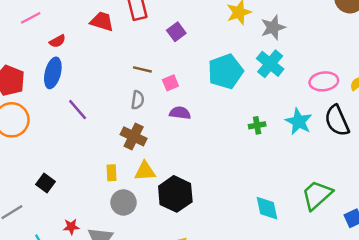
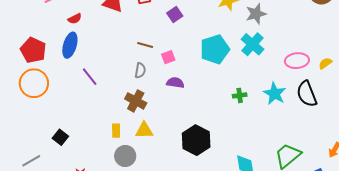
black hexagon: (175, 194) -> (196, 140), moved

